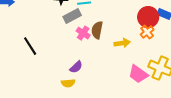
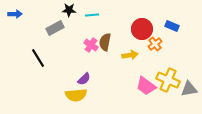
gray rectangle: (72, 16) -> (55, 28), moved
red circle: (148, 17) -> (142, 29), moved
yellow semicircle: (68, 83) -> (76, 95), size x1.5

